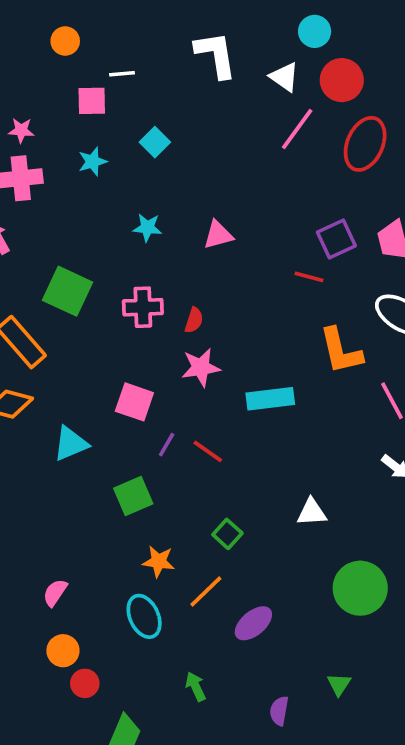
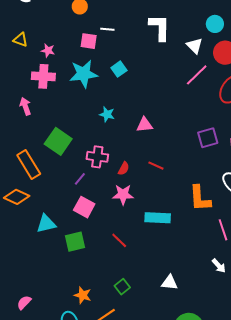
cyan star: (93, 162) -> (84, 74), size x1.8
red line: (309, 277) -> (156, 166), moved
purple line: (167, 445) -> (80, 179), moved
green square: (133, 496) -> (75, 242), moved

